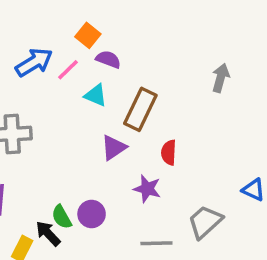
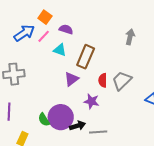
orange square: (88, 35) -> (45, 17), moved
purple circle: (92, 214) -> (61, 117), size x1.6
gray trapezoid: (205, 222) -> (122, 81), moved
black arrow: (48, 233) -> (78, 126), moved, turned 119

